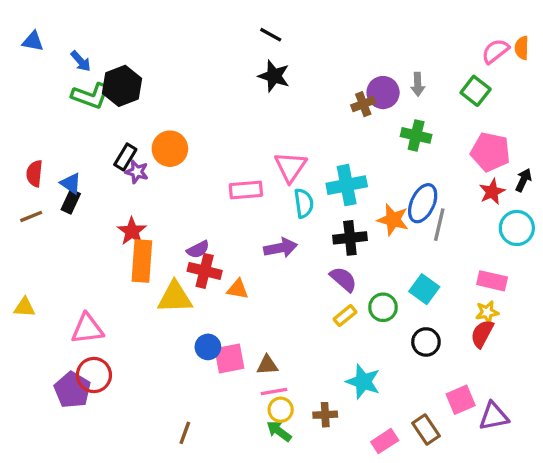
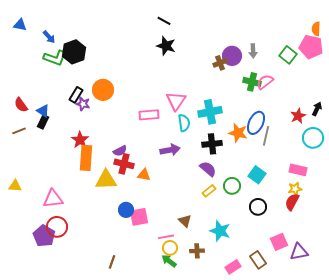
pink semicircle: (495, 51) -> (265, 82), moved
pink pentagon: (490, 152) -> (311, 47), moved
red semicircle: (34, 173) -> (21, 105), turned -42
brown triangle: (267, 365) -> (185, 221), moved, turned 48

